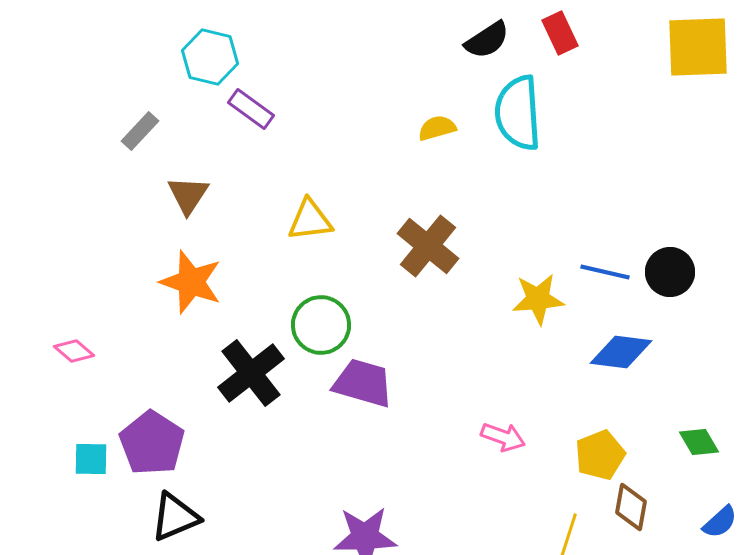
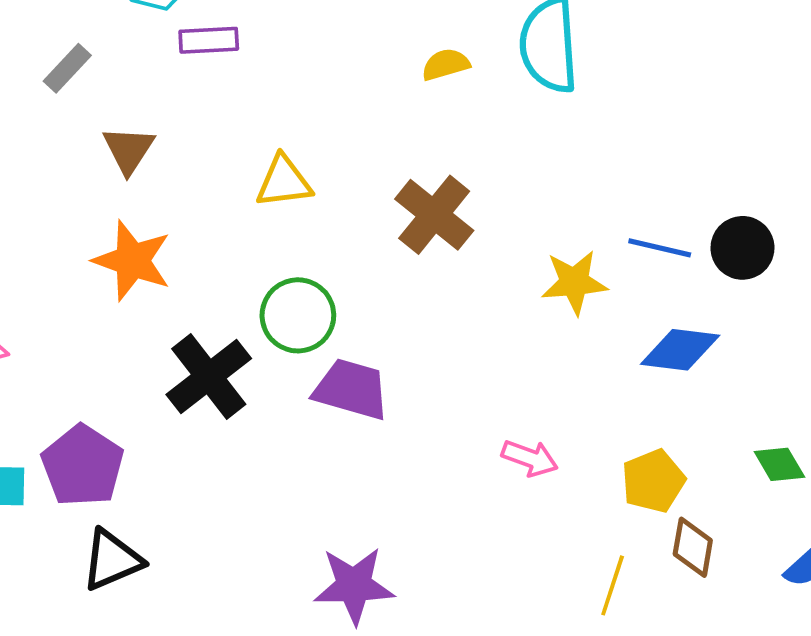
purple rectangle: (251, 109) -> (209, 40), turned -39

